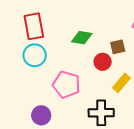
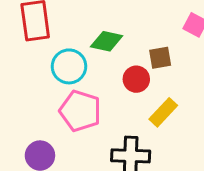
cyan circle: (35, 55) -> (69, 66), moved

